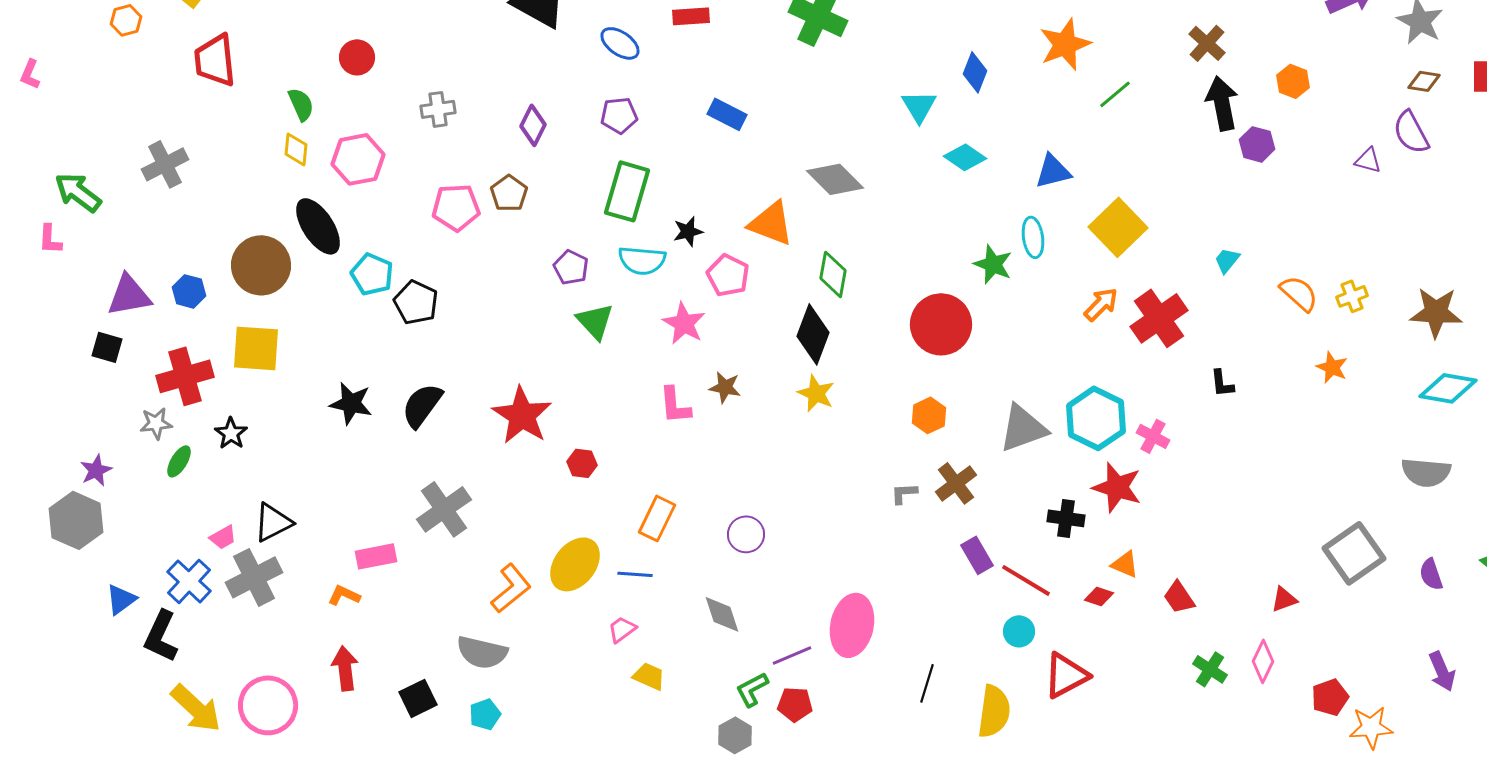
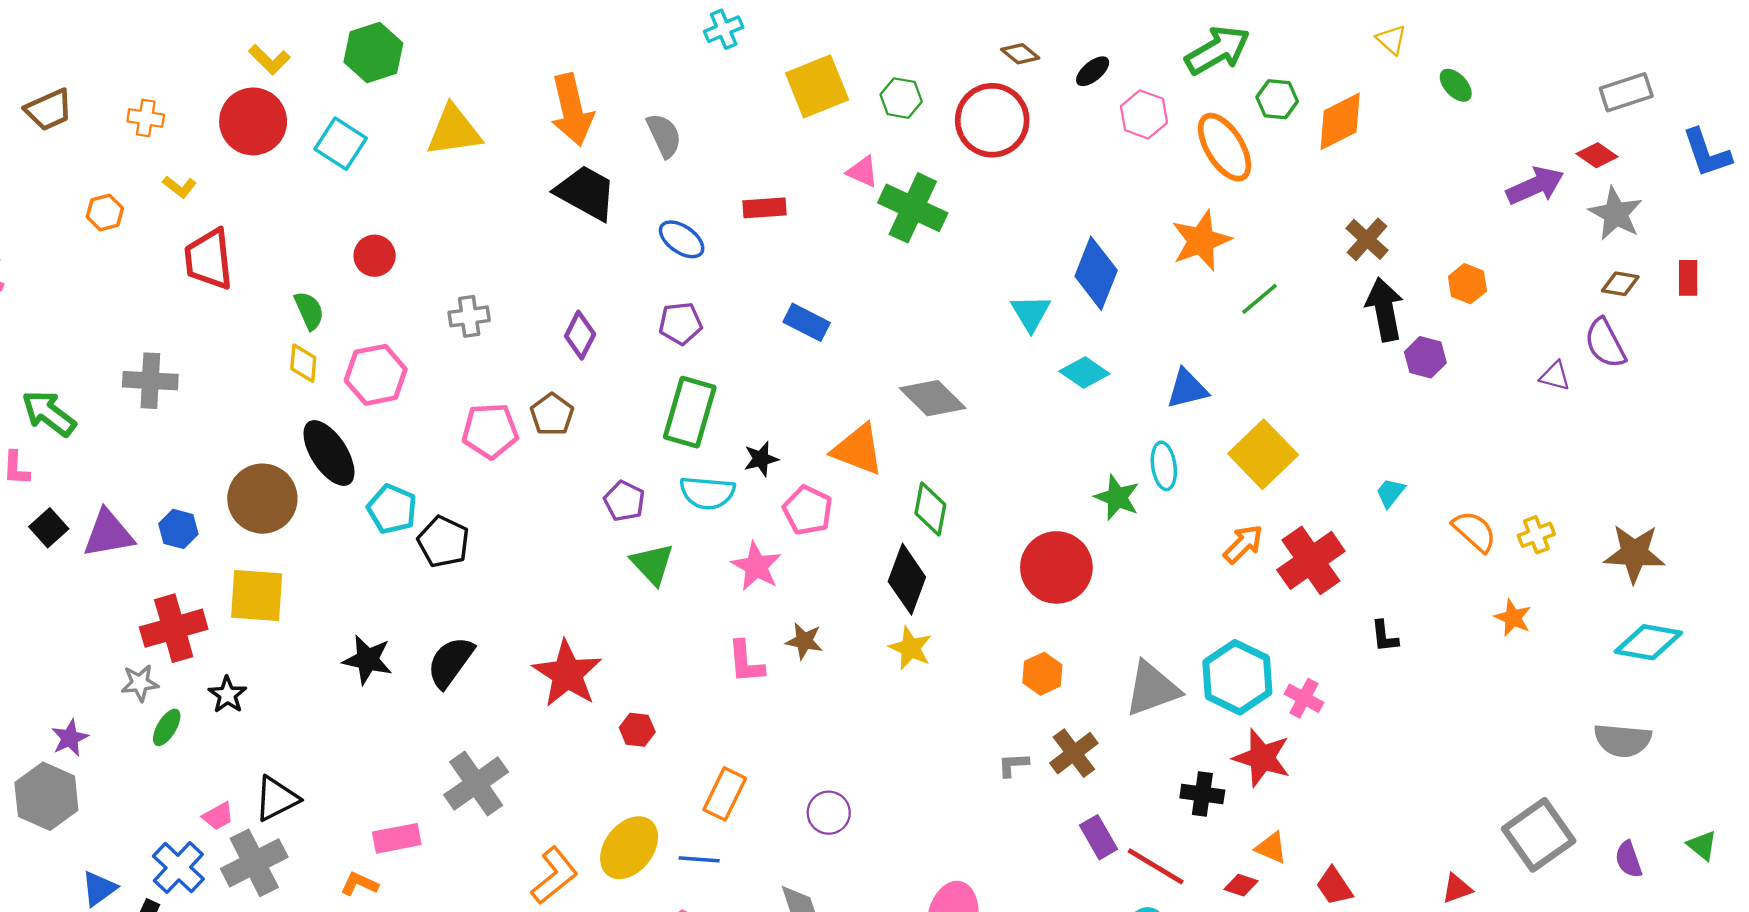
blue diamond: (975, 72) -> (1096, 273), size x1.5
gray cross: (165, 164) -> (150, 381), turned 30
black square: (107, 347) -> (49, 528), moved, turned 32

